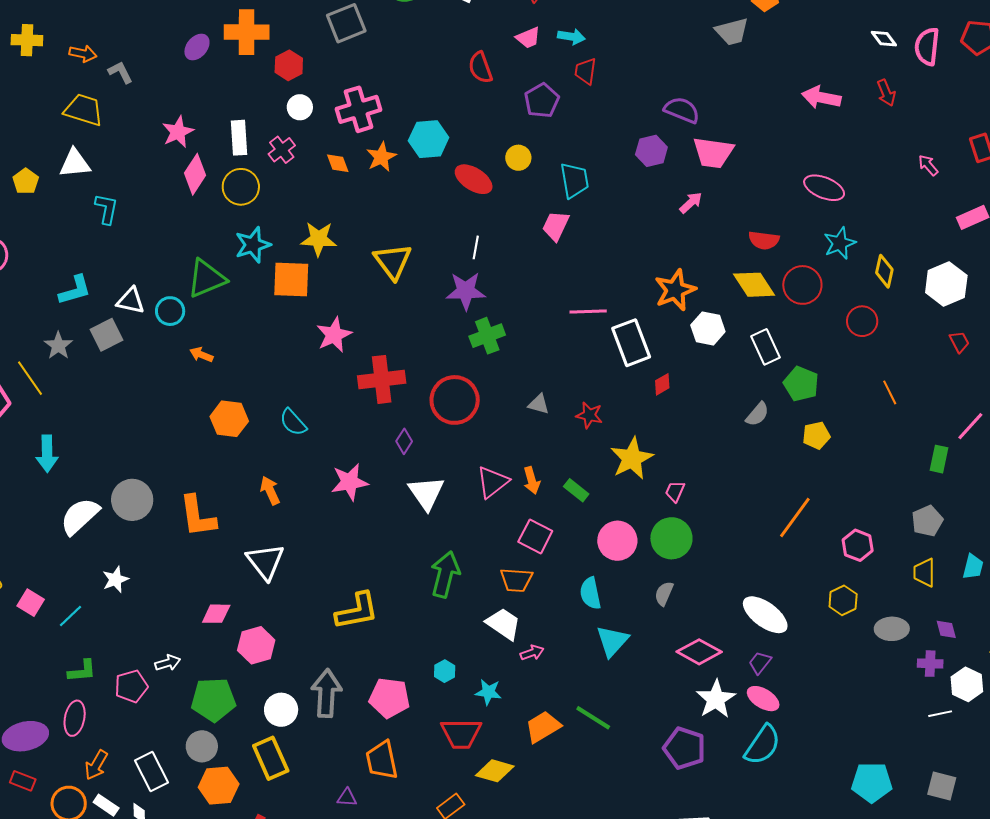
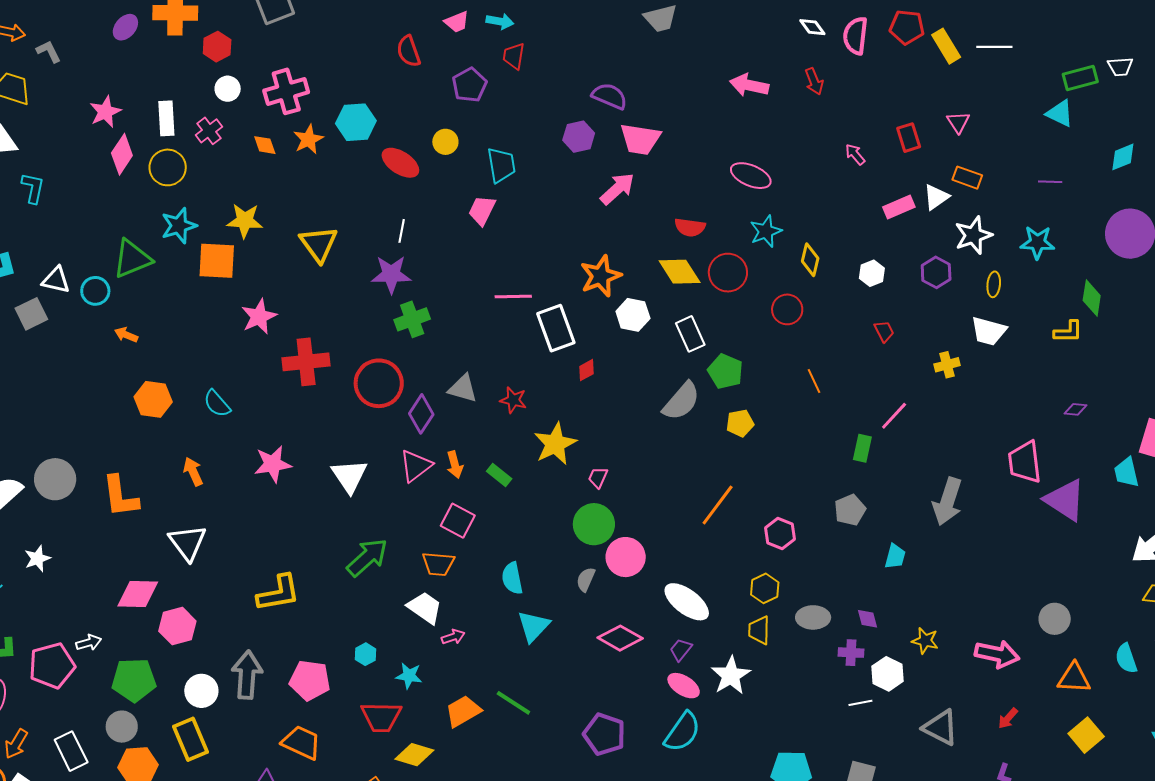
pink arrow: (691, 203) -> (617, 189), size x1.5
white hexagon: (946, 284) -> (872, 273), size x0.6
gray triangle: (539, 404) -> (463, 388), size x1.4
gray semicircle: (757, 414) -> (681, 401), size x1.6
purple diamond: (404, 441) -> (421, 414), moved, size x1.5
pink circle: (617, 541) -> (626, 557), moved
yellow trapezoid: (924, 573) -> (759, 630), moved
green arrow: (445, 574) -> (367, 557), turned 33
pink diamond: (216, 614) -> (138, 594), size x1.4
pink pentagon: (131, 686) -> (52, 666), size x1.4
white star: (716, 699) -> (731, 676), moved
orange trapezoid: (382, 760) -> (301, 743), turned 126

